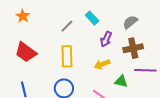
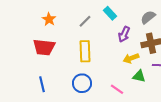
orange star: (23, 16) -> (49, 19), moved
red trapezoid: (26, 52) -> (44, 47), turned -30
yellow arrow: (102, 64) -> (131, 58), moved

